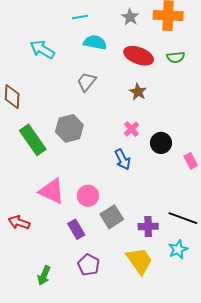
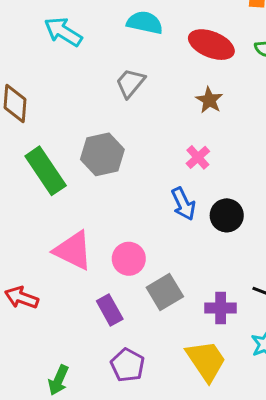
black circle: (161, 143) -> (227, 215), moved

